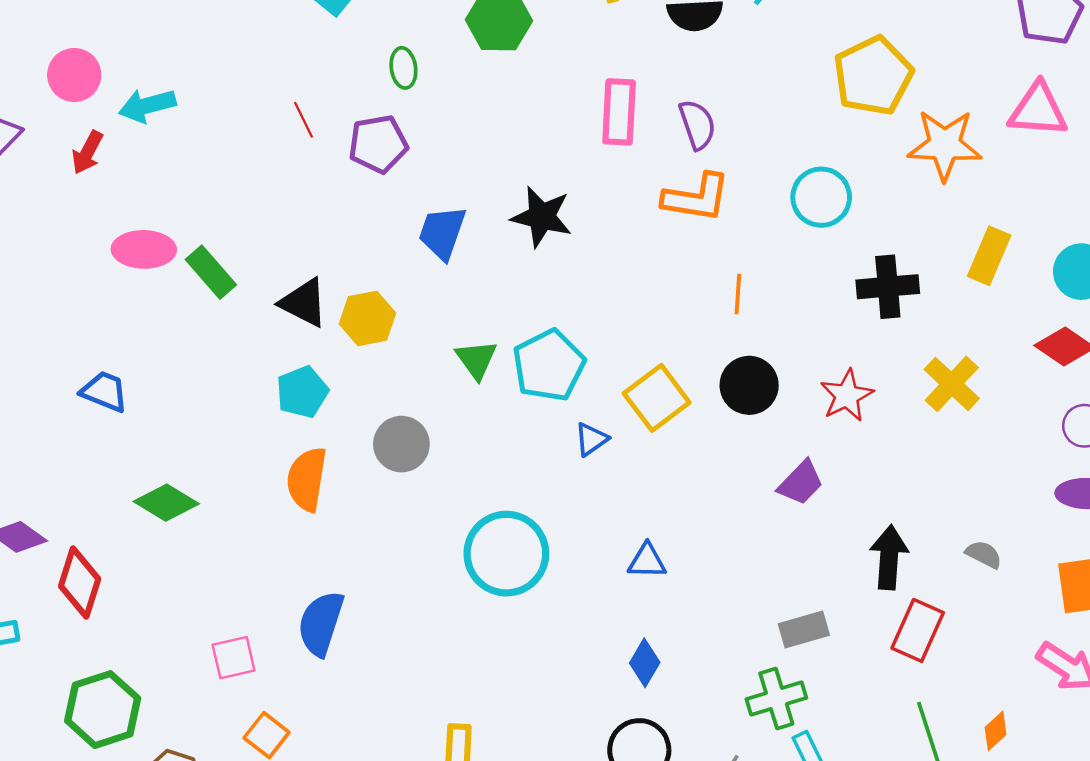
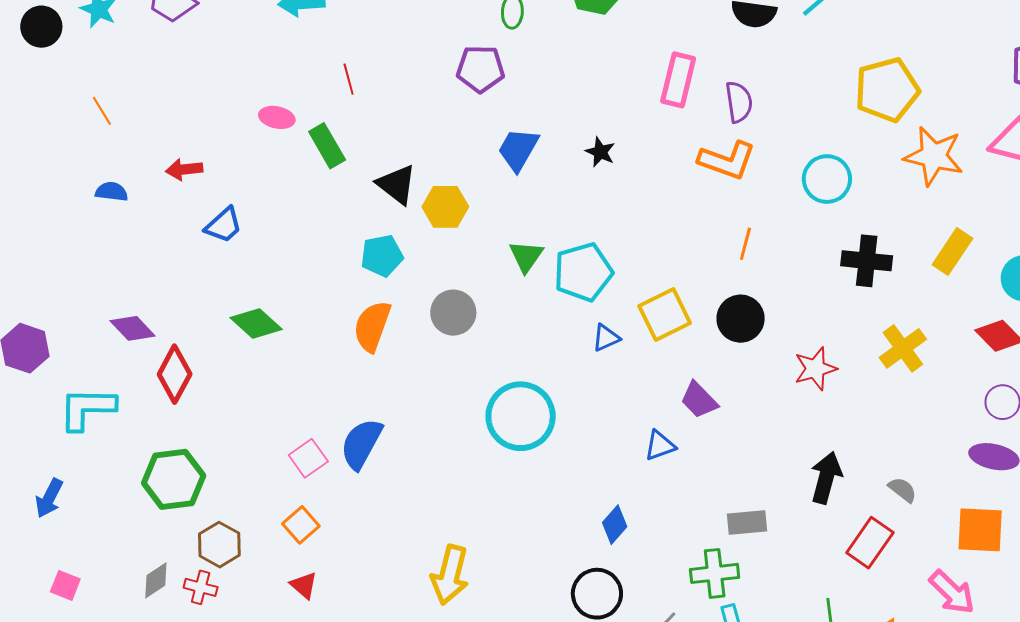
red line: (303, 120) -> (349, 79), moved
red arrow: (87, 152) -> (184, 169), moved, turned 45
black star: (542, 217) -> (600, 152), size x0.6
pink ellipse: (144, 249) -> (277, 117), size x0.7
blue trapezoid: (104, 392) -> (224, 225), turned 105
red star: (847, 396) -> (815, 369), moved
purple trapezoid: (801, 483) -> (699, 400), moved, turned 81
blue triangle: (647, 561) -> (660, 446), moved, turned -32
red rectangle: (918, 630) -> (870, 543), moved
pink square: (234, 658) -> (308, 458), moved, turned -33

